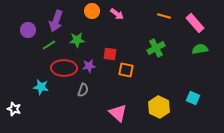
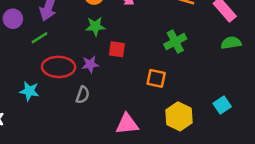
green star: (77, 40) -> (95, 26), moved
orange square: (126, 70) -> (156, 78), moved
cyan square: (193, 98) -> (222, 105), turned 32
pink triangle: (118, 113) -> (127, 124), turned -48

